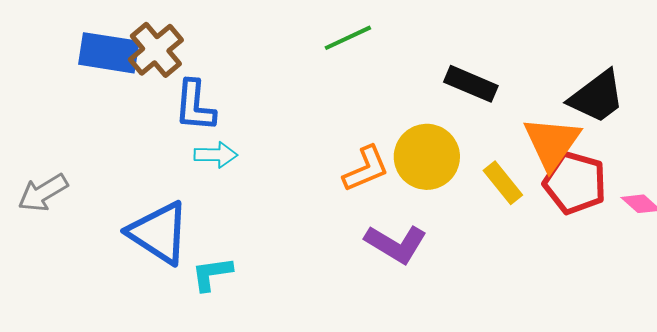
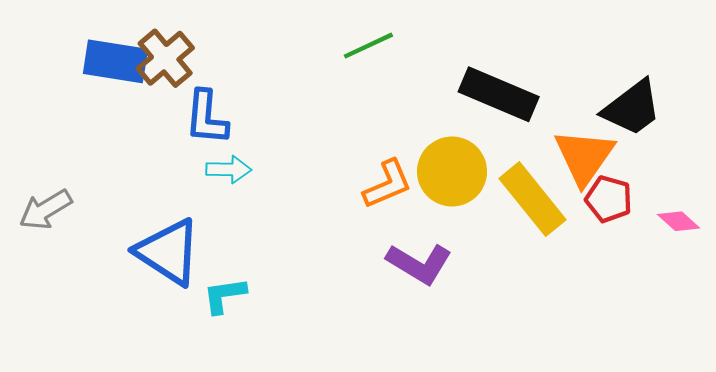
black rectangle: (471, 84) -> (499, 94), size x1.4
yellow rectangle: (503, 183) -> (532, 199), size x1.6
red pentagon: (575, 183) -> (609, 199), size x0.7

